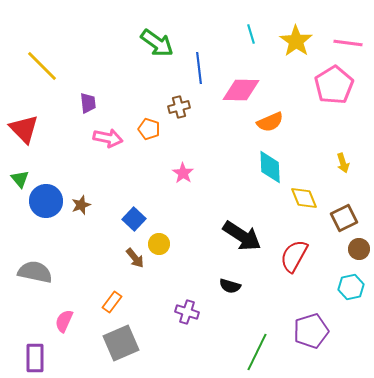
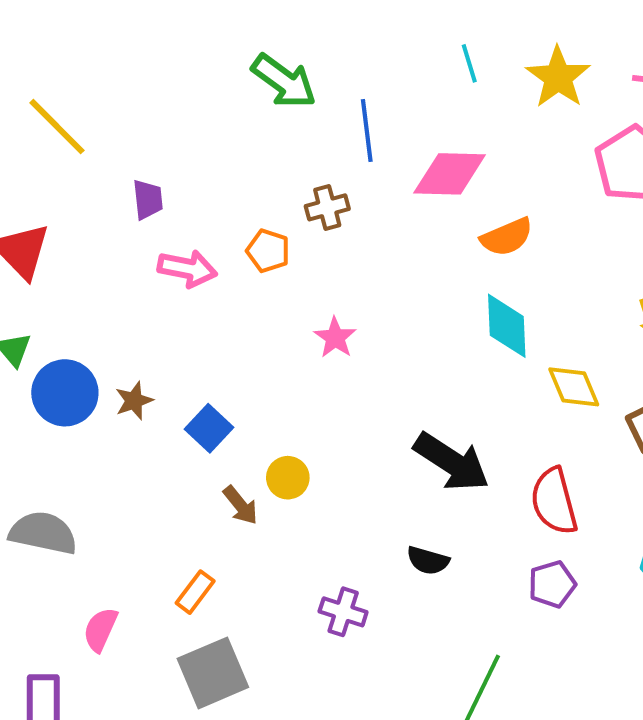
blue square: (134, 219) -> (209, 428), moved
red semicircle: (294, 256) -> (554, 501), turned -44
purple pentagon: (311, 331) -> (552, 584), moved, size x0.7

